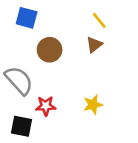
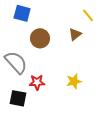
yellow line: (99, 20) -> (88, 15), moved

